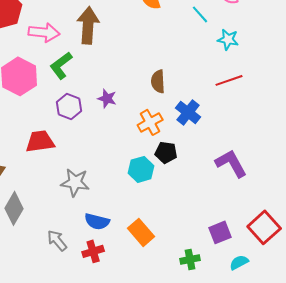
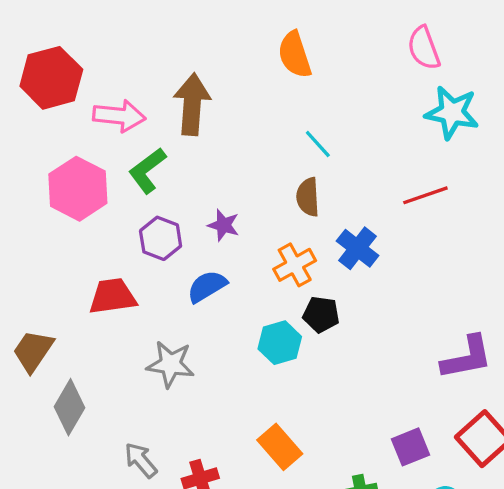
cyan line: (200, 14) -> (318, 144), moved
cyan star: (228, 39) -> (452, 113), moved, size x1.5
purple L-shape: (231, 163) -> (467, 358), moved, turned 108
blue semicircle: (97, 221) -> (207, 286), moved, turned 135

